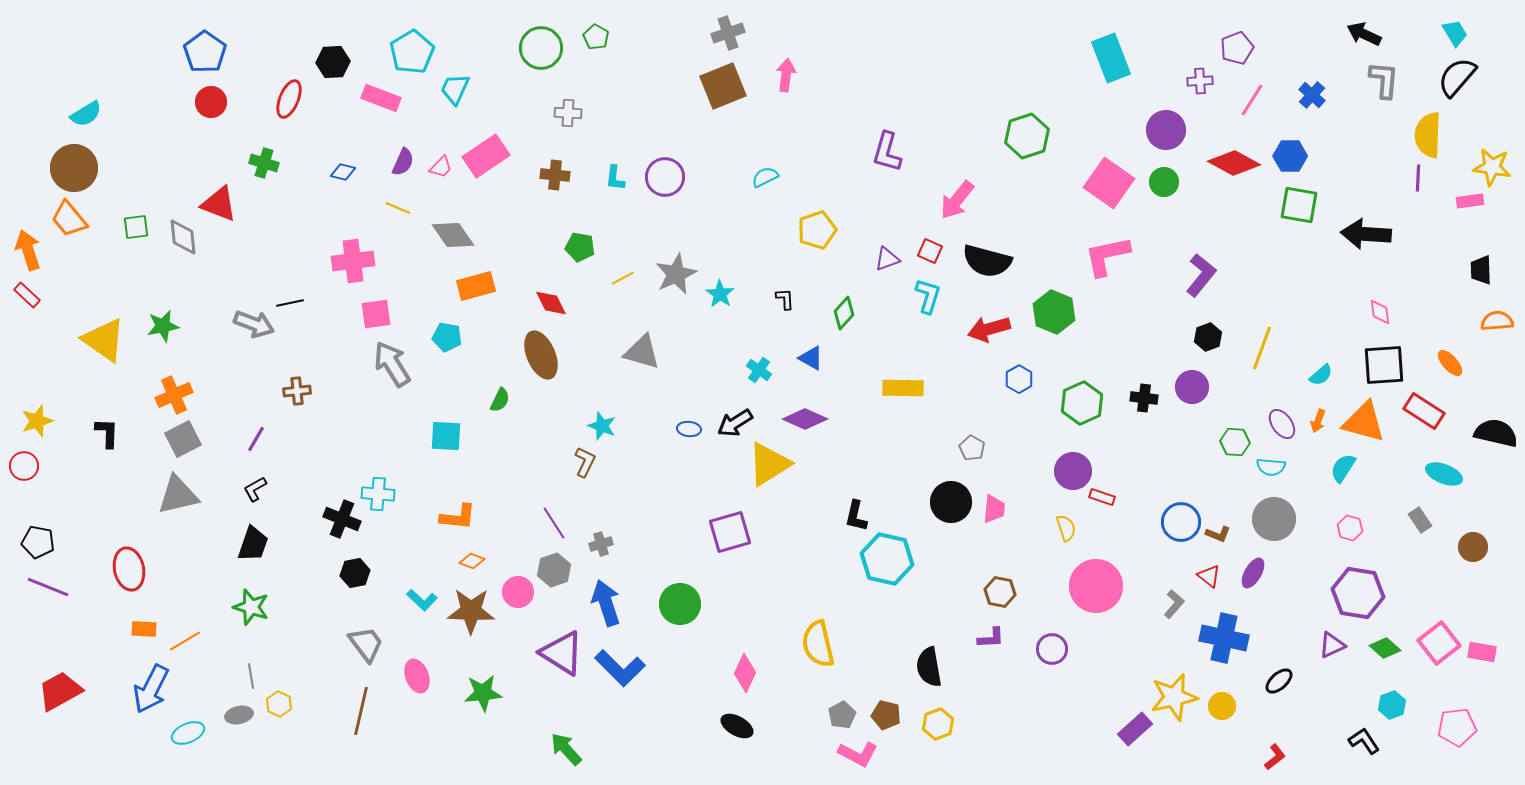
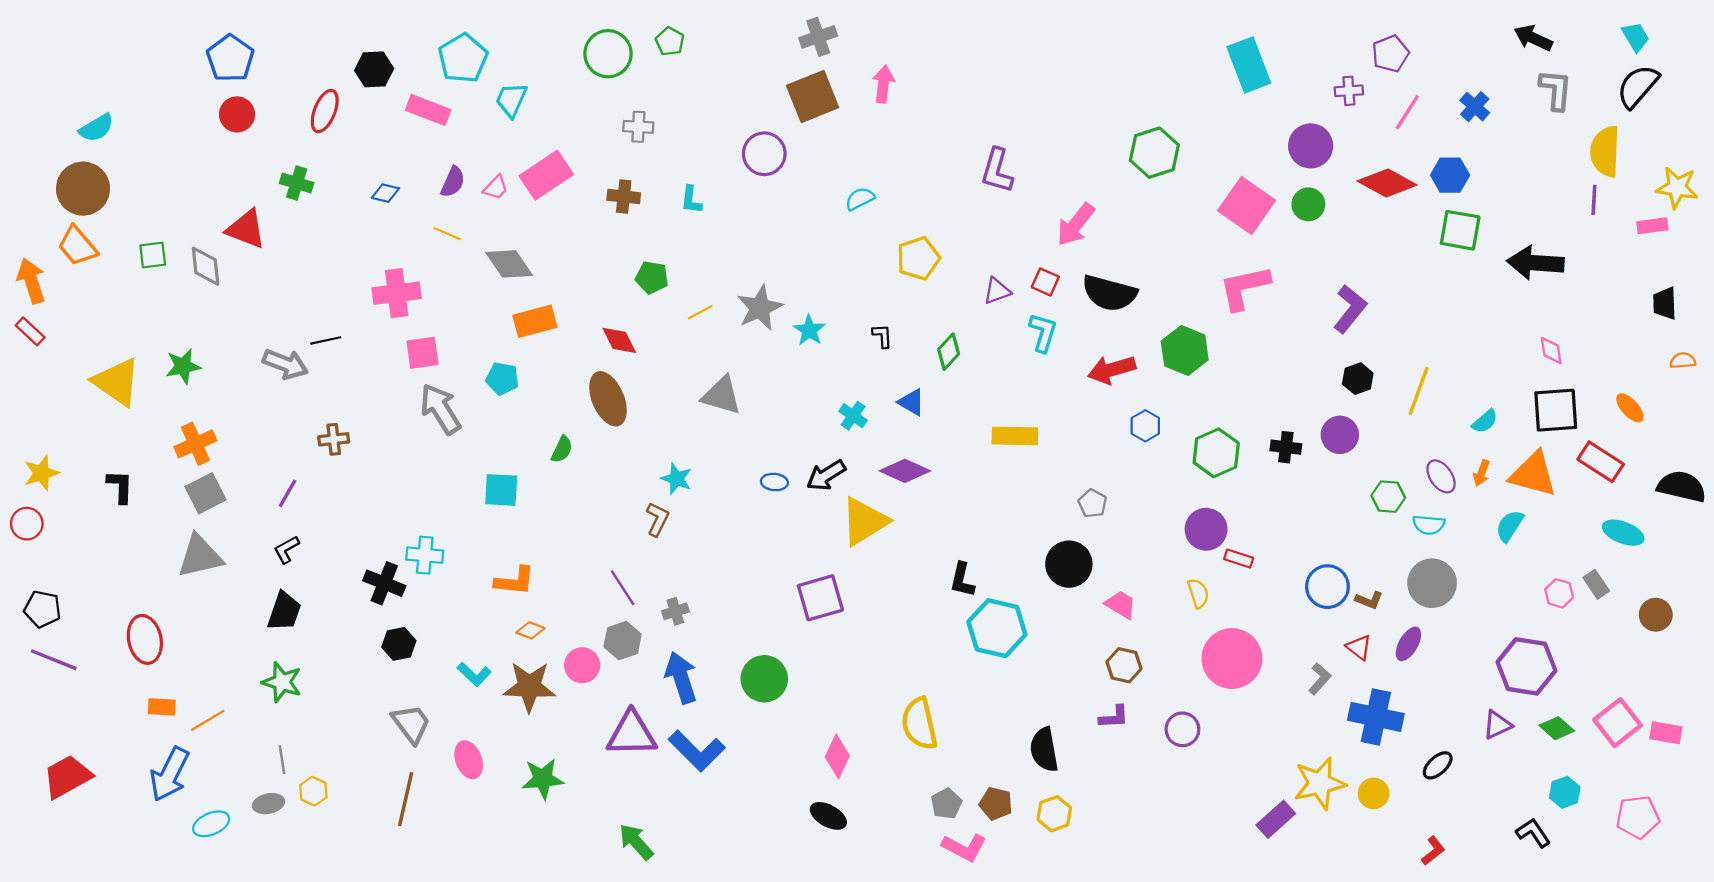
purple circle: (665, 177) -> (764, 154), moved
orange semicircle: (1497, 321) -> (1683, 361), size x0.7
pink trapezoid: (994, 509) -> (1121, 605), moved, turned -64
pink hexagon: (1350, 528) -> (1559, 593), moved
purple triangle: (562, 653) -> (632, 734), turned -33

